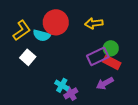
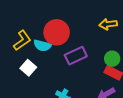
yellow arrow: (94, 23) -> (108, 24), moved
purple rectangle: (98, 56) -> (76, 56), moved

